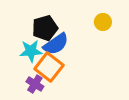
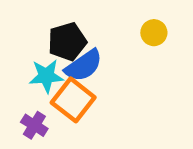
purple cross: (35, 84) -> (34, 125), moved

